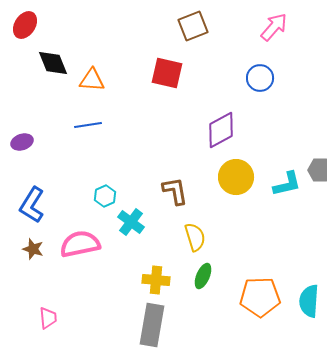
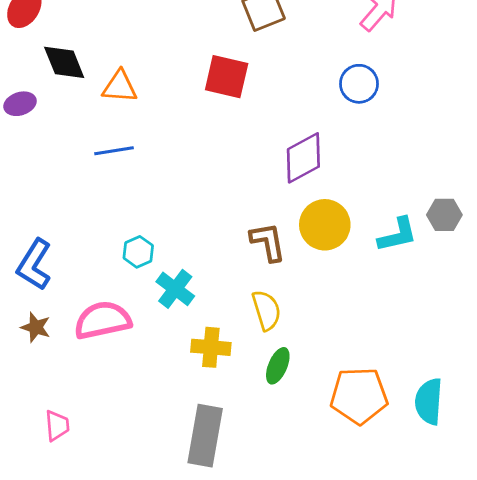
purple ellipse: (22, 142) -> (20, 104), moved
brown L-shape: (175, 191) -> (268, 242), moved
yellow cross: (156, 280) -> (211, 347), moved

